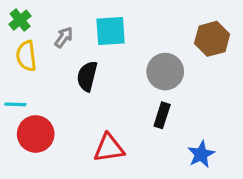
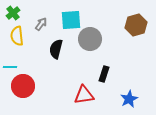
gray circle: (165, 72) -> (90, 39), moved
red triangle: (109, 148) -> (84, 95), moved

